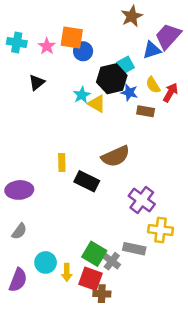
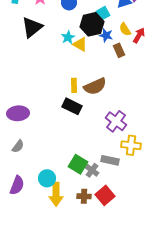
black triangle: (37, 82) -> (32, 27), size x1.6
brown rectangle: (146, 111) -> (119, 50), turned 56
yellow rectangle: (62, 162) -> (74, 85), moved
cyan circle: (46, 262) -> (47, 178), moved
yellow arrow: (67, 272) -> (56, 194), moved, size x1.6
red square: (91, 279) -> (105, 195), moved, turned 30

